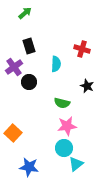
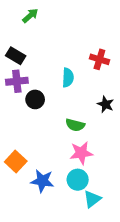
black rectangle: (29, 46) -> (16, 56), moved, turned -42
purple cross: (14, 67) -> (17, 81), turned 30
blue star: (29, 167) -> (42, 181), moved

